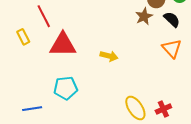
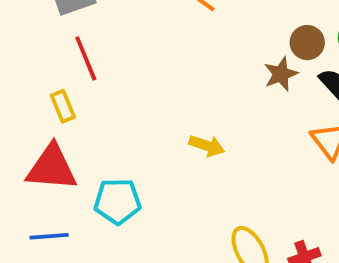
yellow rectangle: (23, 37) -> (63, 106), moved
red triangle: (63, 45) -> (52, 168), moved

